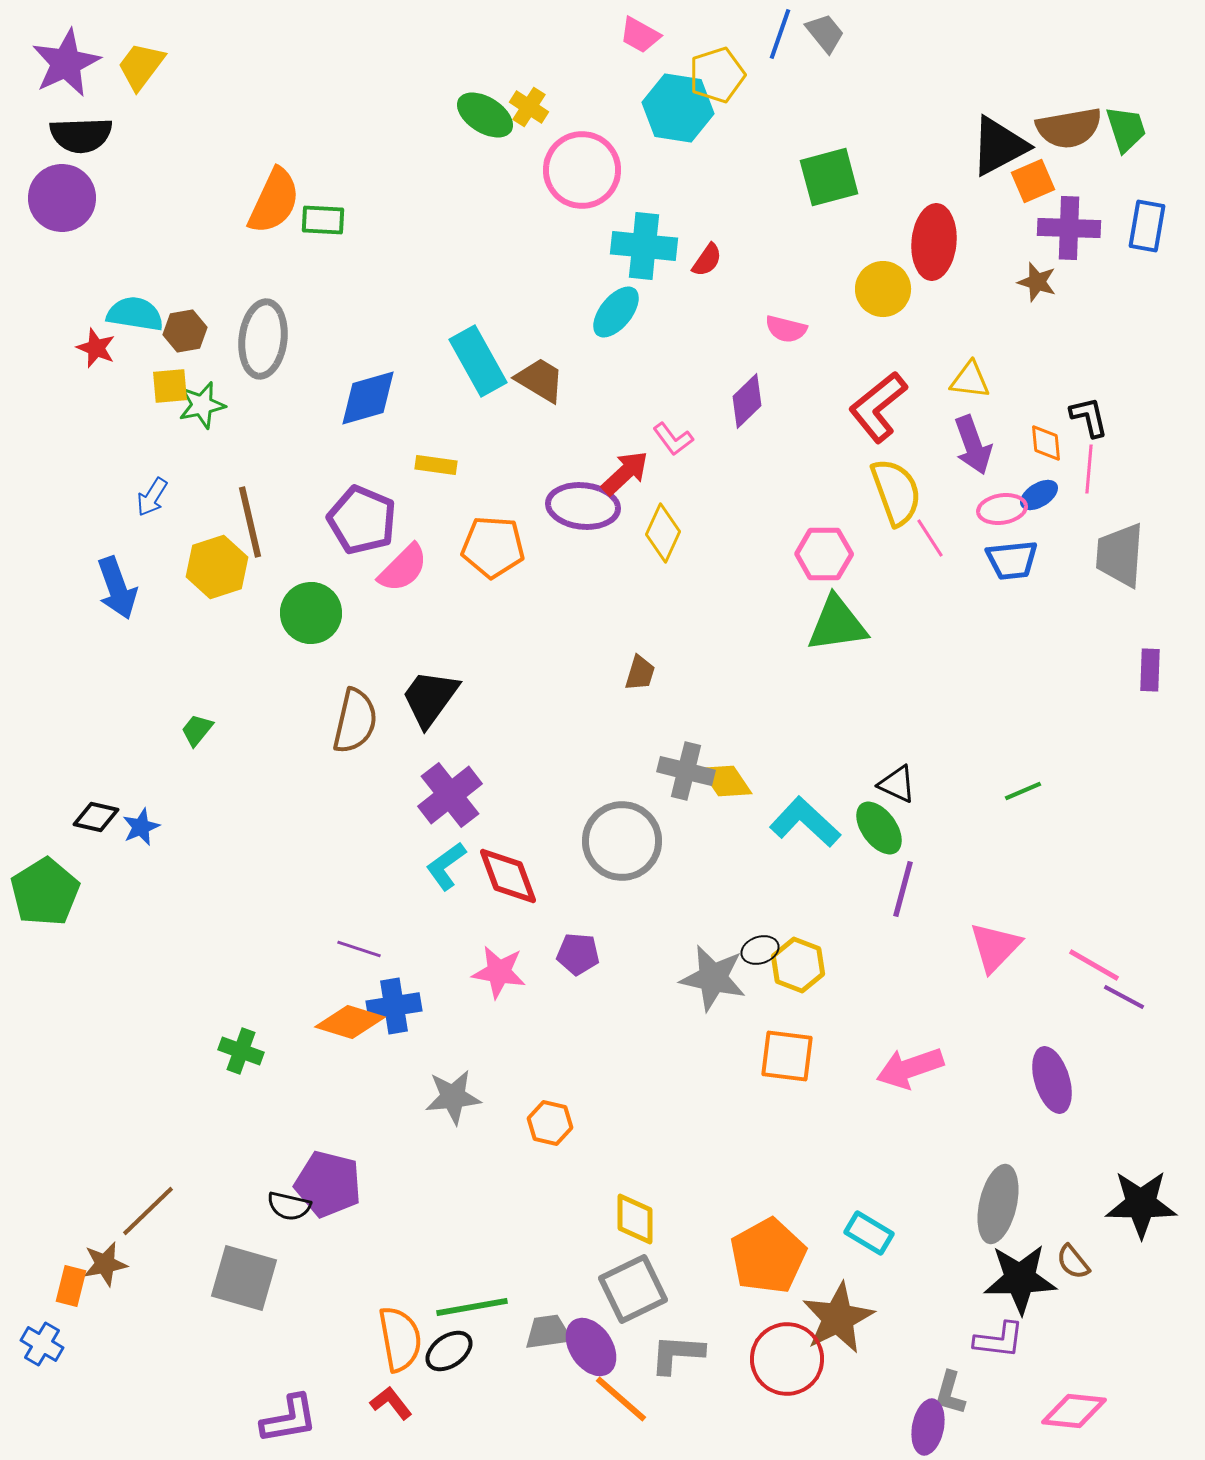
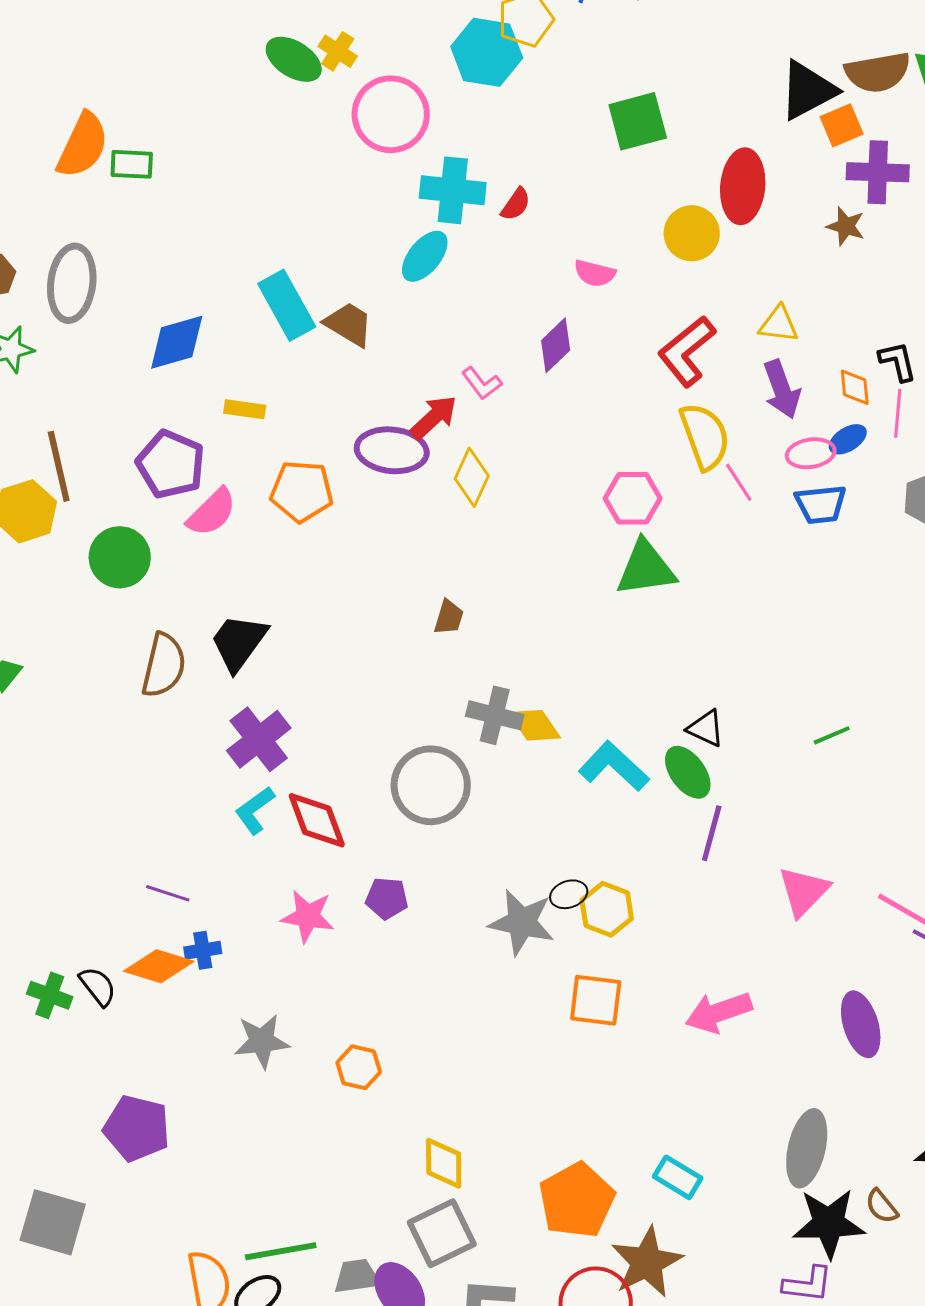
blue cross: (394, 1006) -> (203, 950), size x0.7
black semicircle: (289, 1206) -> (98, 986), moved, turned -141

